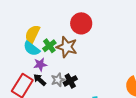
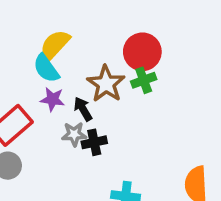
green cross: (49, 46) -> (144, 80), moved
black arrow: (40, 80) -> (83, 109), moved

